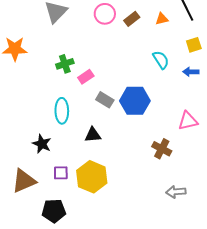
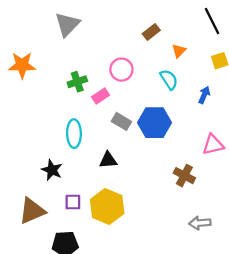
pink circle: (105, 14) -> (121, 70), moved
orange triangle: (162, 19) -> (179, 51), moved, turned -32
cyan semicircle: (161, 60) -> (169, 79), moved
blue arrow: (191, 72) -> (204, 95), moved, turned 112

